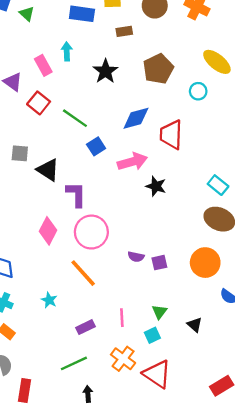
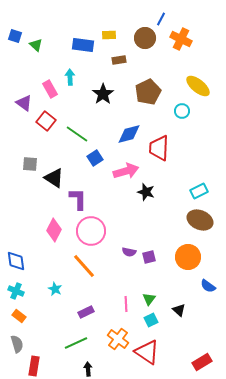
cyan rectangle: (218, 185) -> (199, 191), turned -66
pink line: (122, 318) -> (126, 304), moved
cyan square: (152, 335) -> (151, 320), moved

